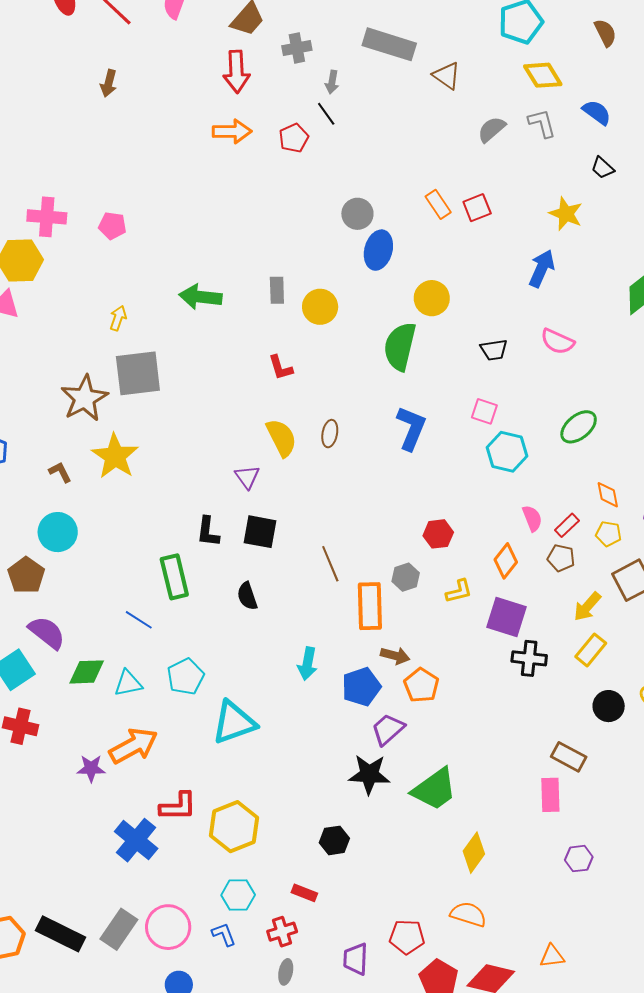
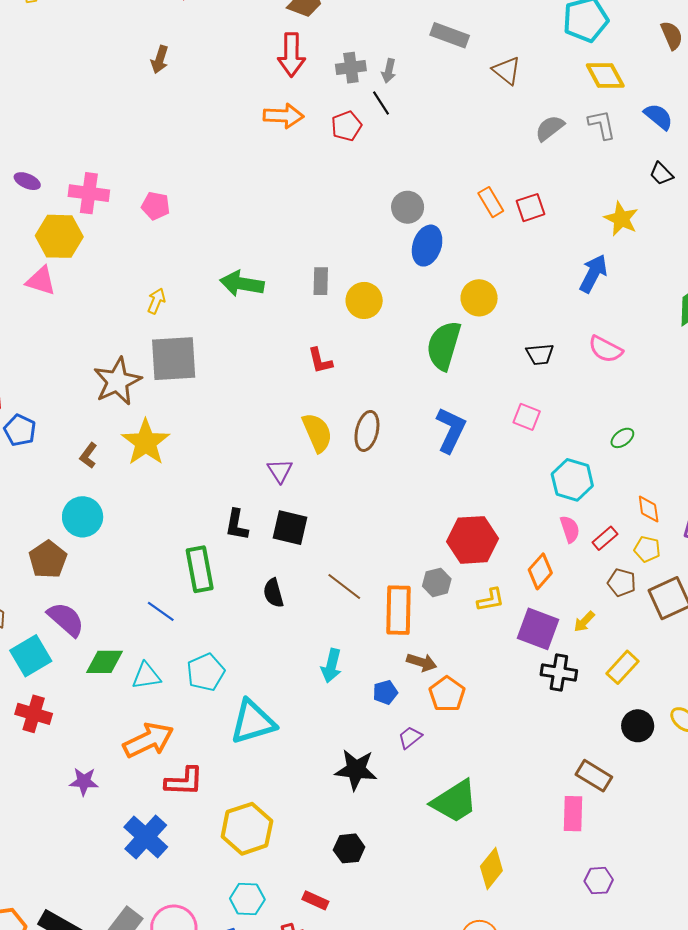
gray rectangle: (389, 44) -> (450, 35), size x0.7
gray cross: (297, 48) -> (351, 68), moved
green ellipse: (579, 427) -> (622, 438), size x0.6
brown ellipse: (330, 434) -> (367, 431), size x1.4
cyan hexagon: (507, 452) -> (572, 480), moved
brown L-shape: (60, 472) -> (88, 456), turned -120
red hexagon: (438, 534) -> (473, 540), size x1.6
brown pentagon: (561, 558) -> (622, 582), moved
brown line: (330, 564) -> (344, 587), moved, turned -33
yellow arrow: (587, 607) -> (584, 622), moved, size x0.7
blue pentagon: (361, 687) -> (385, 692), size x0.6
purple trapezoid: (388, 729) -> (410, 737), size x0.7
purple star: (91, 768) -> (84, 781), moved
black star: (369, 774) -> (356, 770), moved
red L-shape: (178, 806) -> (184, 781), moved

